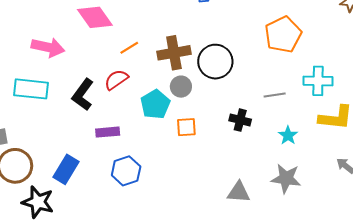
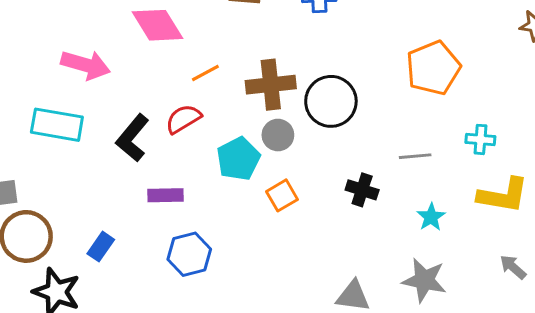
cyan cross: (318, 81) -> (480, 139), size x0.7
orange square: (186, 127) -> (282, 195), turned -30
blue rectangle: (66, 169) -> (101, 247), size x0.7

